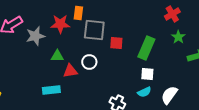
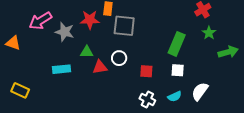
gray star: (35, 36) -> (65, 32), turned 30
red square: (116, 43) -> (146, 71), moved
cyan rectangle: (51, 90) -> (62, 69), moved
cyan semicircle: (144, 92) -> (175, 96), moved

